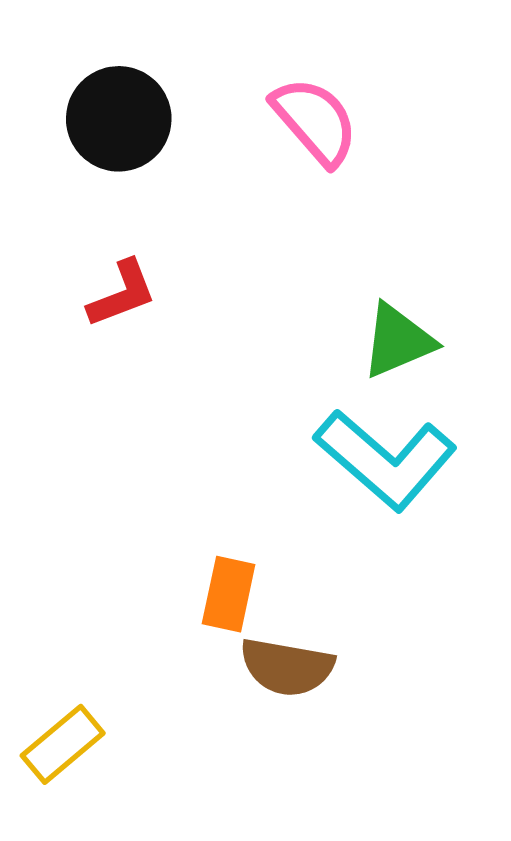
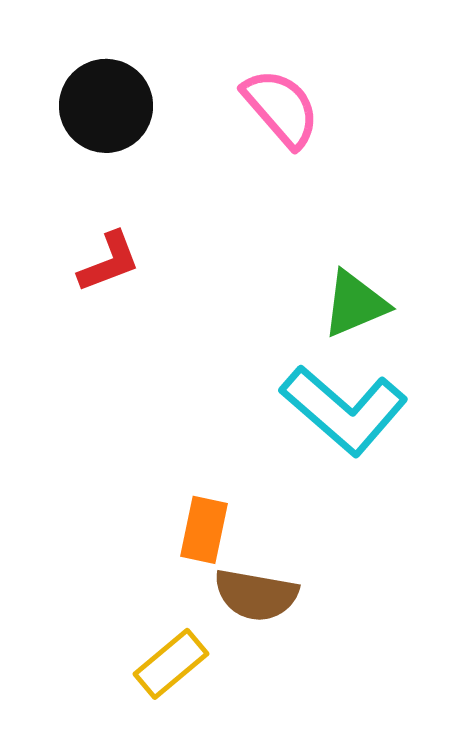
yellow rectangle: (63, 744) -> (171, 664), moved

